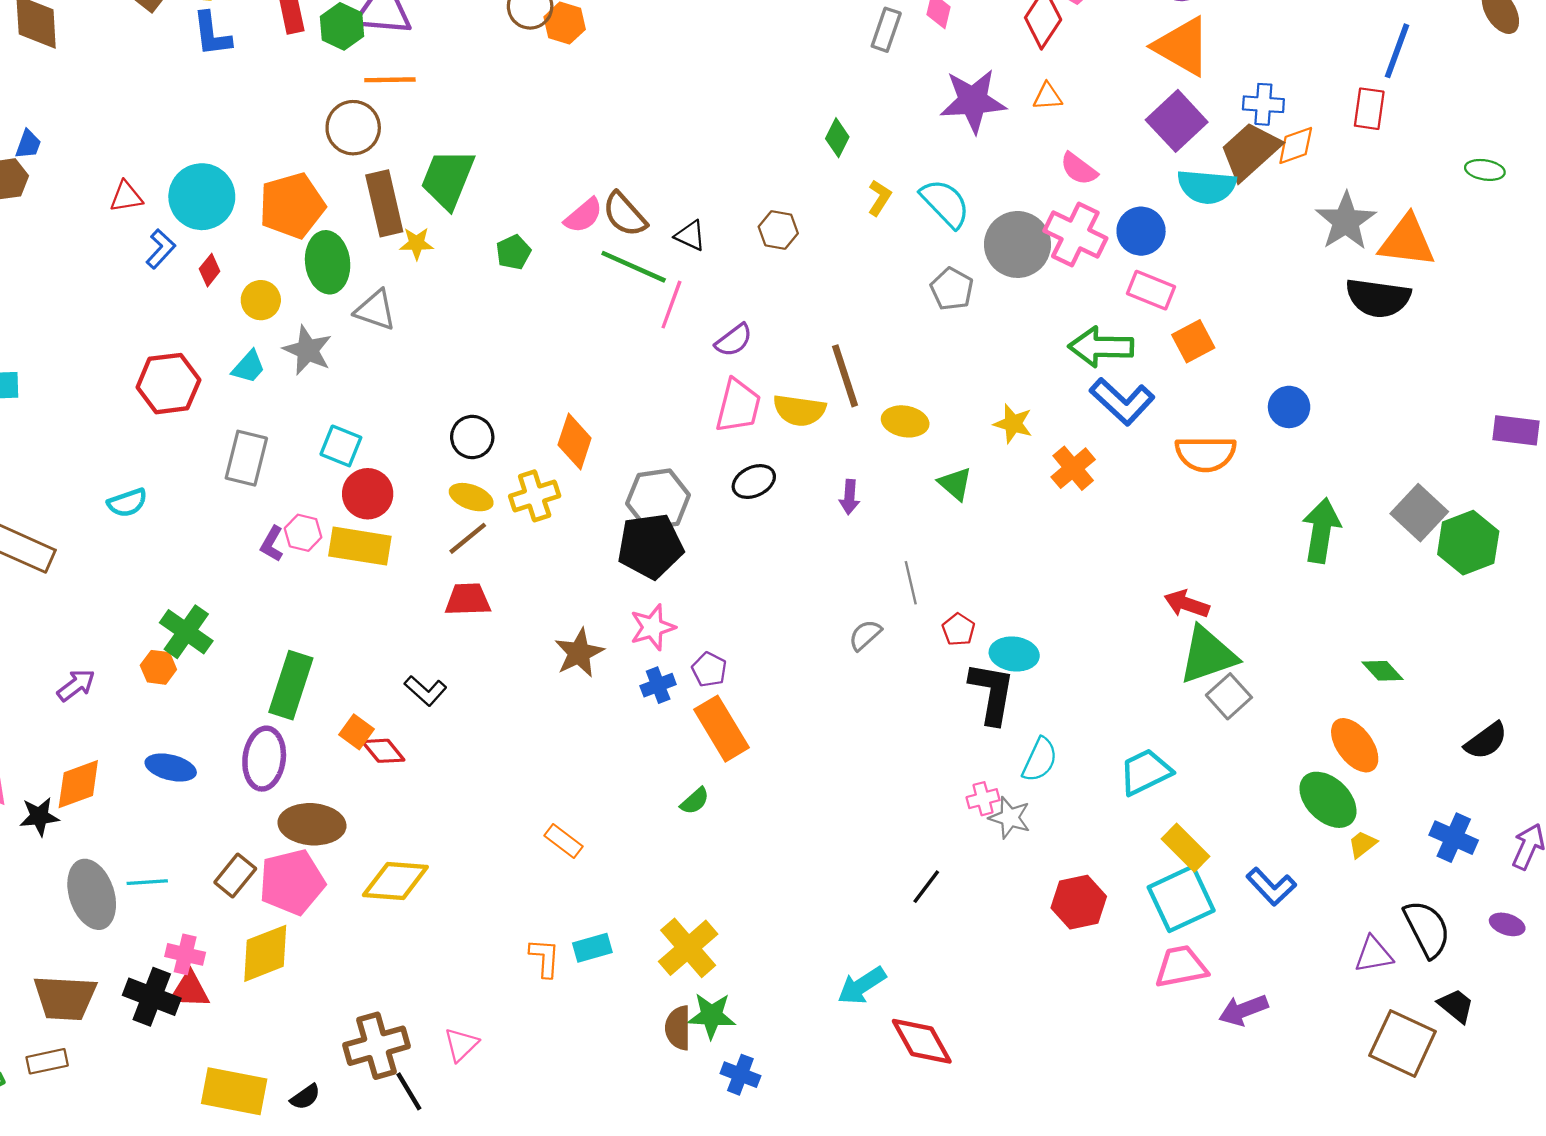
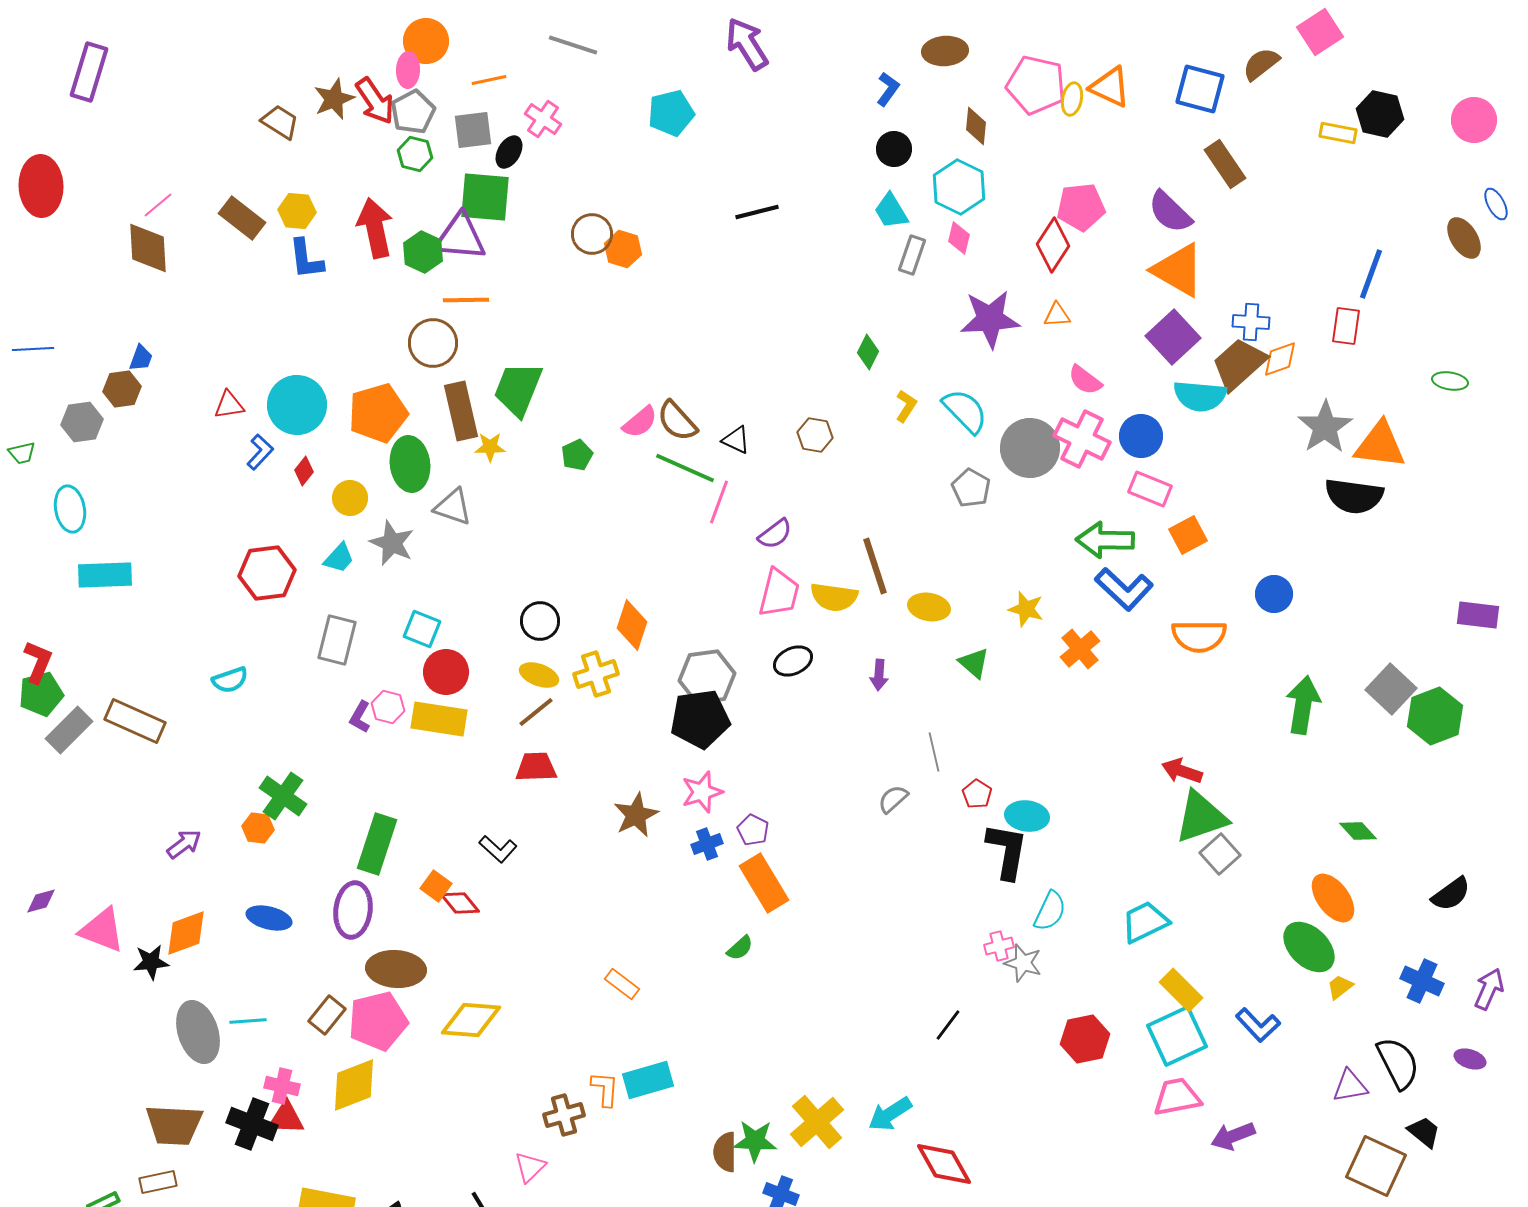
cyan rectangle: (592, 948) -> (648, 1080), size x1.4
yellow cross: (688, 948) -> (817, 1122), moved
brown cross: (377, 1046) -> (564, 1115), moved, size x0.7

